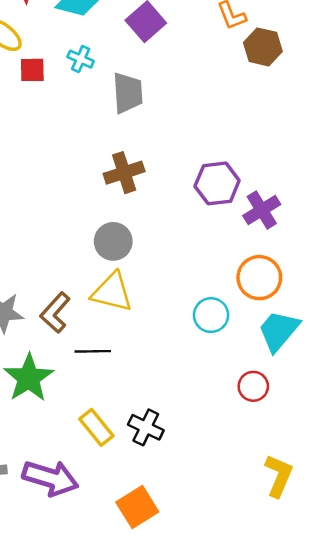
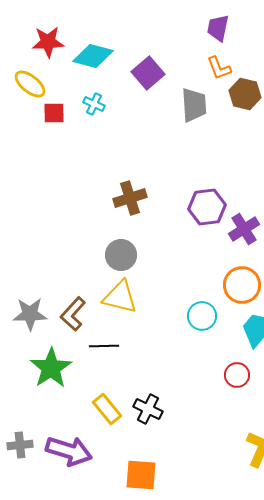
gray trapezoid: (128, 93) -> (194, 105), moved
orange square: (137, 507) -> (141, 475), turned 36

